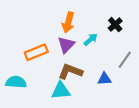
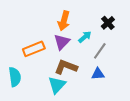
gray line: (125, 60) -> (100, 51), moved
cyan semicircle: (16, 82) -> (15, 77), turned 78
cyan triangle: (61, 91) -> (57, 85), turned -42

